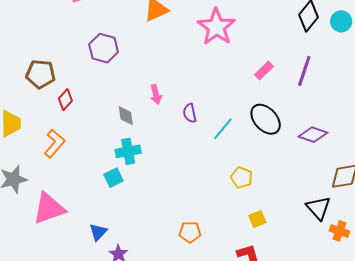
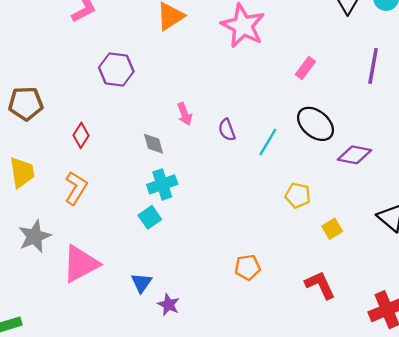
purple line: (304, 71) -> (373, 66), moved
brown pentagon: (41, 74) -> (26, 103), moved
purple diamond: (313, 135) -> (354, 155), moved
yellow square: (257, 219) -> (332, 229), moved

